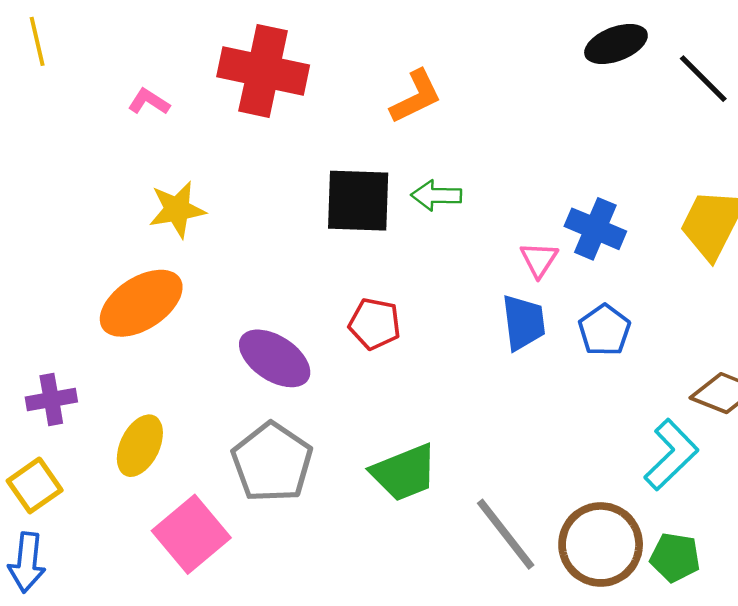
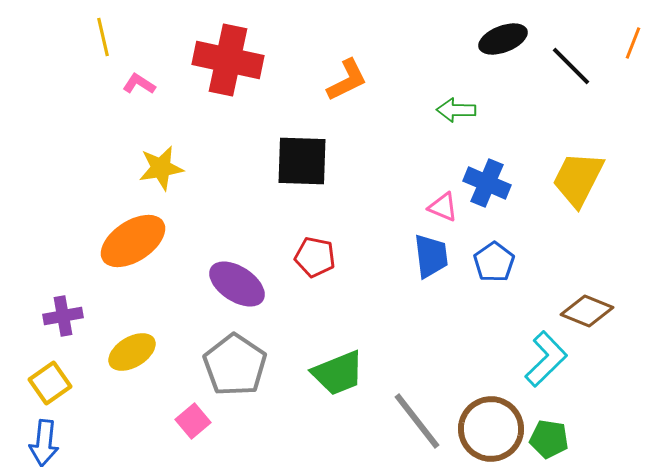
yellow line: (37, 41) -> (103, 37), moved
green arrow: (436, 195) -> (456, 110), moved
pink triangle: (539, 260) -> (443, 207), turned -40
yellow ellipse: (140, 446) -> (132, 352), turned 33
pink square: (191, 534) -> (193, 421), moved, size x0.6

